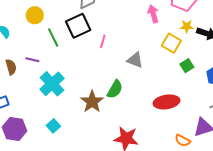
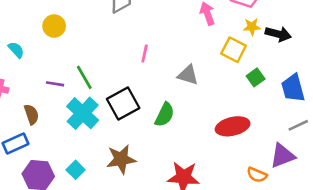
black square: (78, 26) -> (123, 103), moved
green line: (53, 37) -> (84, 77), moved
brown semicircle: (11, 67) -> (31, 114), moved
brown star: (92, 102) -> (121, 159), moved, turned 30
cyan square: (53, 126) -> (76, 170), moved

